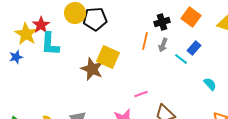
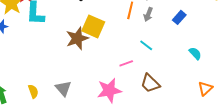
cyan line: (181, 59) -> (146, 45), moved
brown star: (92, 69) -> (77, 38), turned 30

